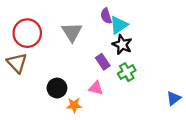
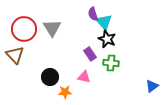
cyan triangle: (119, 25) -> (104, 22), turned -36
gray triangle: (72, 32) -> (52, 28), moved
green cross: (127, 72) -> (111, 63), turned 35

